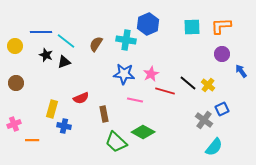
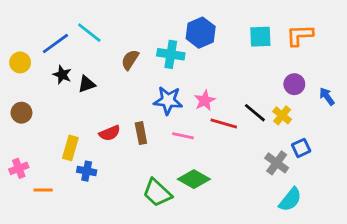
blue line: (41, 32) -> (55, 43), turned -35
cyan line: (66, 41) -> (89, 33), moved
purple circle: (222, 54) -> (294, 84), moved
brown rectangle: (104, 114) -> (141, 133), moved

